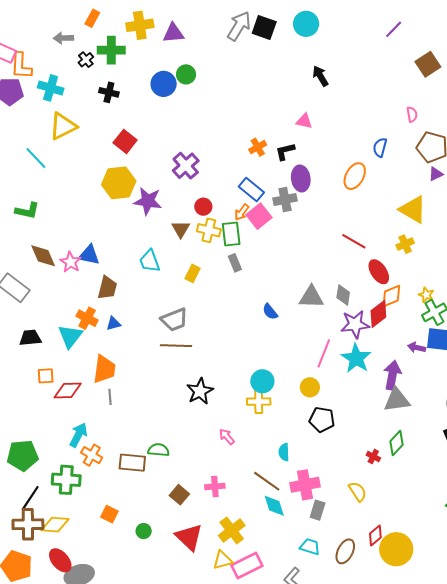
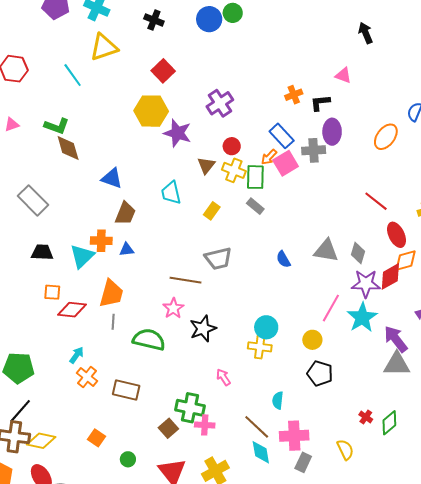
brown diamond: (43, 256) -> (68, 148), moved
pink star: (71, 262) -> (173, 308), moved
gray rectangle: (235, 263) -> (255, 206), turned -36
orange cross: (87, 318) -> (101, 241), turned -35
gray trapezoid: (174, 320) -> (218, 258), moved
purple arrow: (392, 375) -> (396, 339), turned -56
cyan arrow: (78, 435) -> (77, 355), size x0.7
green diamond: (397, 443) -> (389, 423), moved
green semicircle: (159, 450) -> (149, 340), moved, size x1.5
green cross: (66, 480) -> (190, 408), moved

